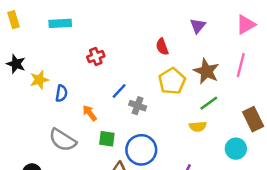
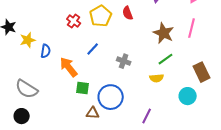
red cross: (96, 57) -> (74, 21), turned -32
yellow pentagon: (172, 81) -> (101, 16), moved
gray cross: (138, 106) -> (124, 61), moved
orange arrow: (90, 113) -> (69, 67), size x1.5
gray semicircle: (63, 140) -> (27, 89), moved

